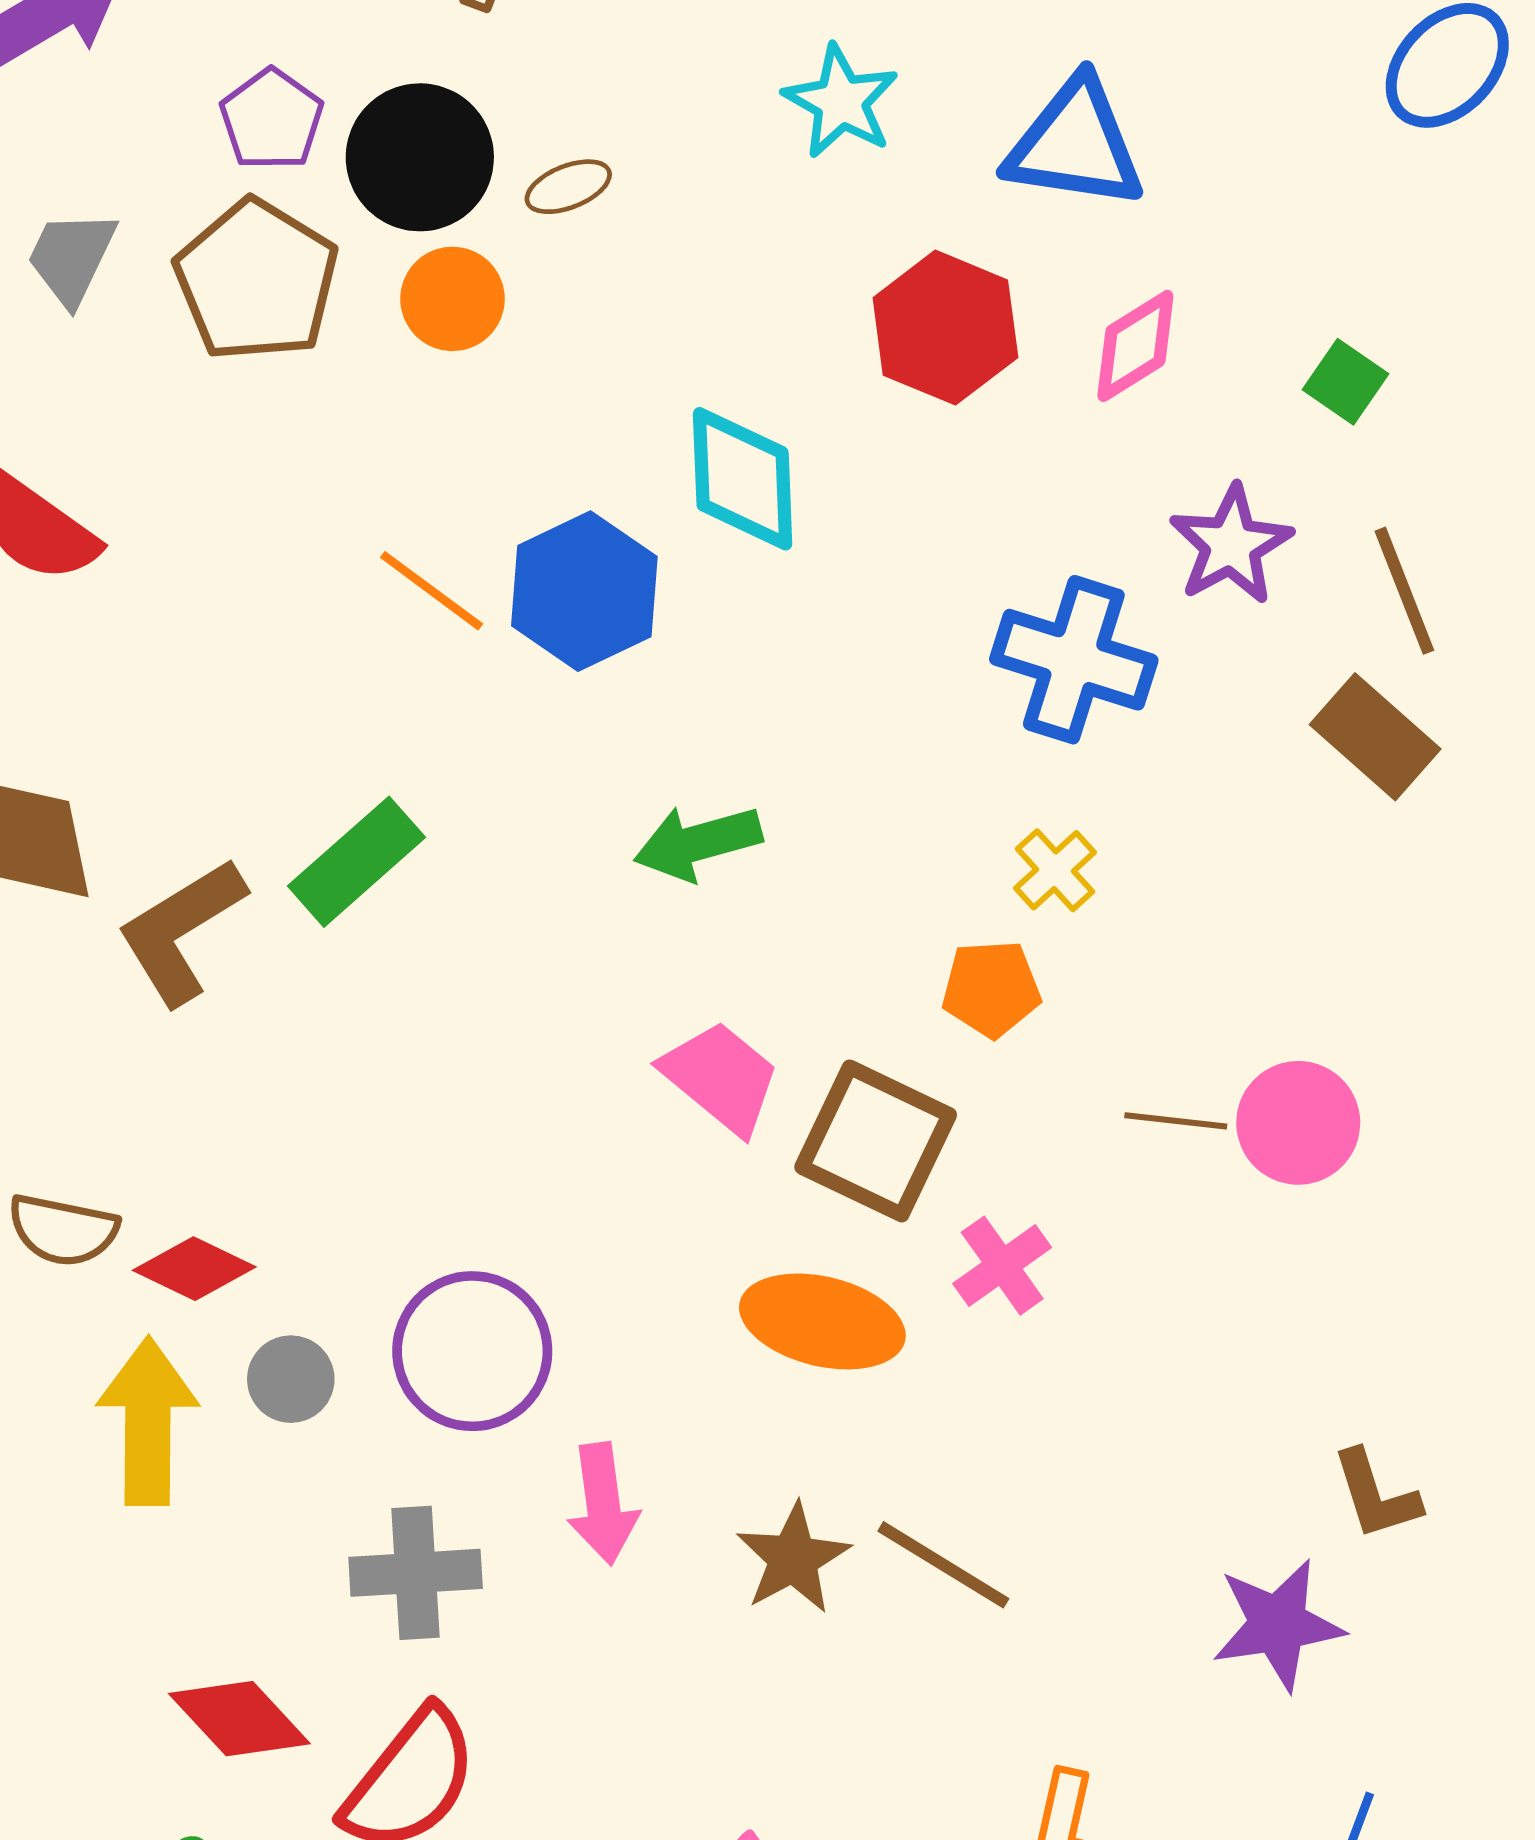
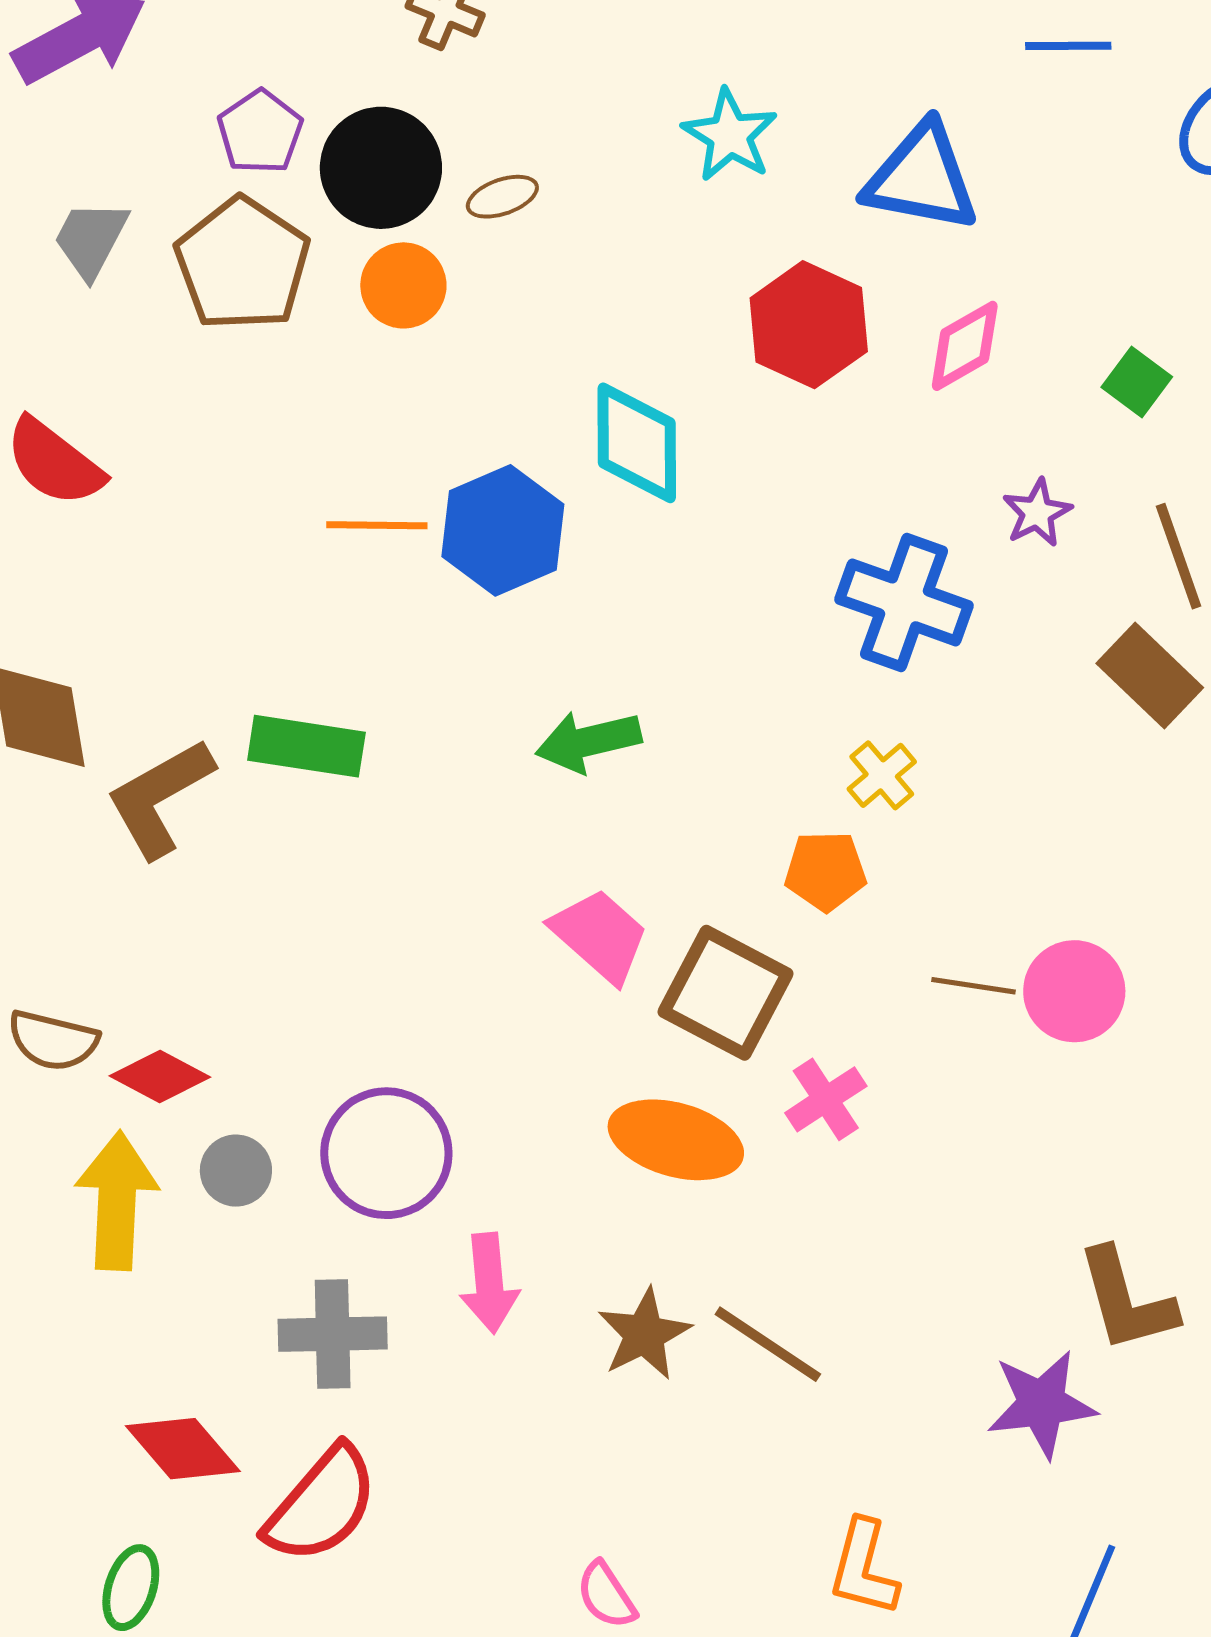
purple star: (1231, 545) -> (1037, 513), size x0.7
orange line: (432, 591) -> (377, 525), turned -38
green rectangle: (357, 862) -> (306, 746), turned 48
brown L-shape: (1376, 1495) -> (1126, 1300), size x1.4

